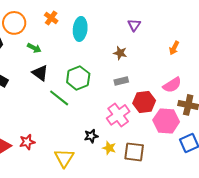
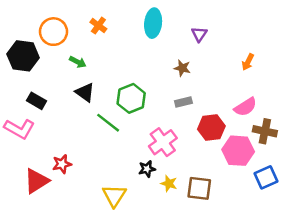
cyan ellipse: (80, 29) -> (153, 23), moved
pink cross: (118, 115) -> (163, 142), moved
red star: (27, 142) -> (62, 164), moved

